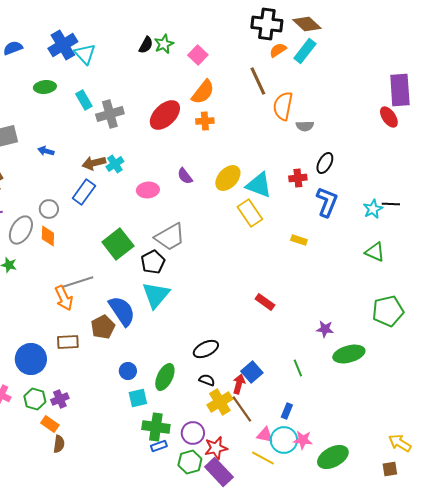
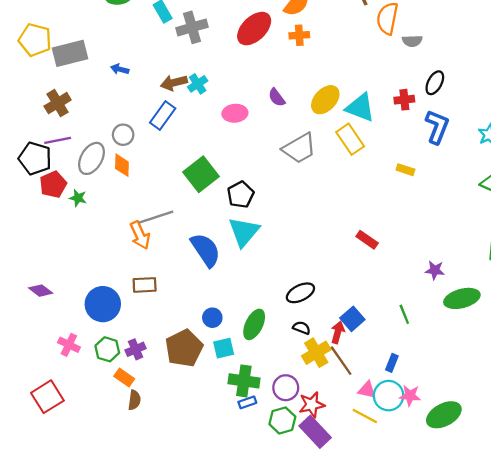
gray trapezoid: (170, 237) -> (299, 148), moved
brown pentagon: (103, 327) -> (184, 348), moved, size x1.4

